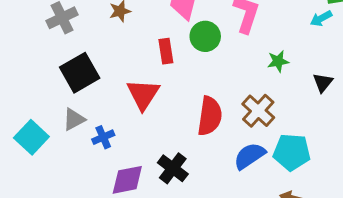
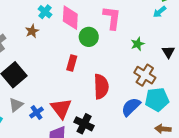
red rectangle: (166, 51) -> (72, 63), moved, turned 35
red triangle: (143, 94) -> (61, 108), moved
brown cross: (258, 111) -> (145, 75), moved

